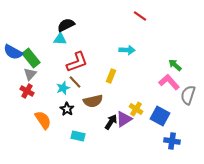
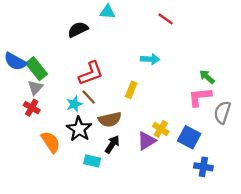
cyan triangle: (60, 39) -> (107, 12), moved
pink L-shape: (169, 82) -> (200, 97), turned -55
black star: (67, 109) -> (79, 129), size x1.5
black arrow: (111, 122) -> (112, 144), moved

